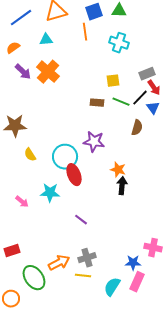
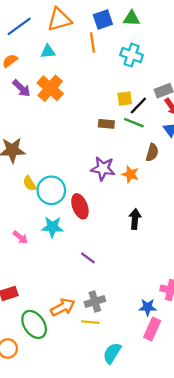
black line: (140, 98) -> (138, 105), moved
cyan circle: (65, 157) -> (51, 190), moved
orange star: (118, 170) -> (130, 174), moved
cyan semicircle: (112, 287) -> (112, 353), moved

